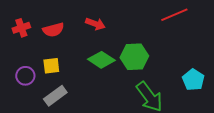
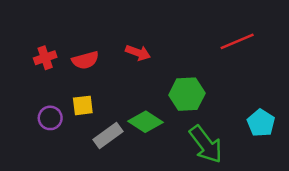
green diamond: (101, 60) -> (146, 122), moved
gray rectangle: (55, 96) -> (108, 136), moved

